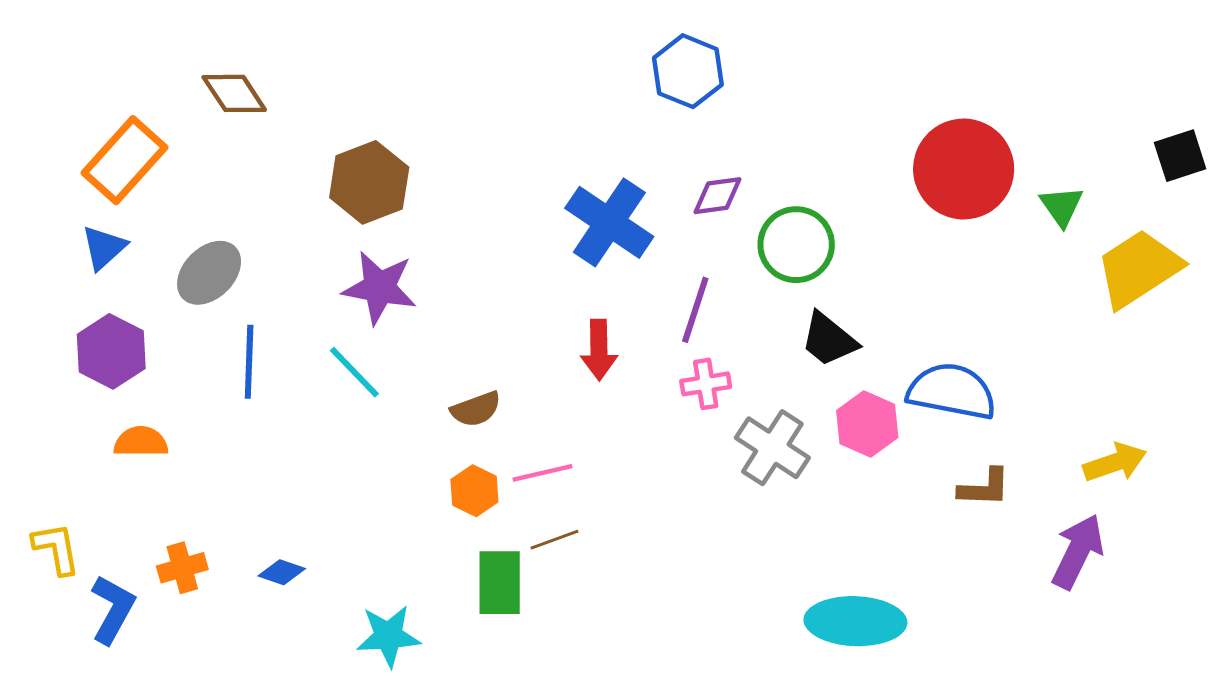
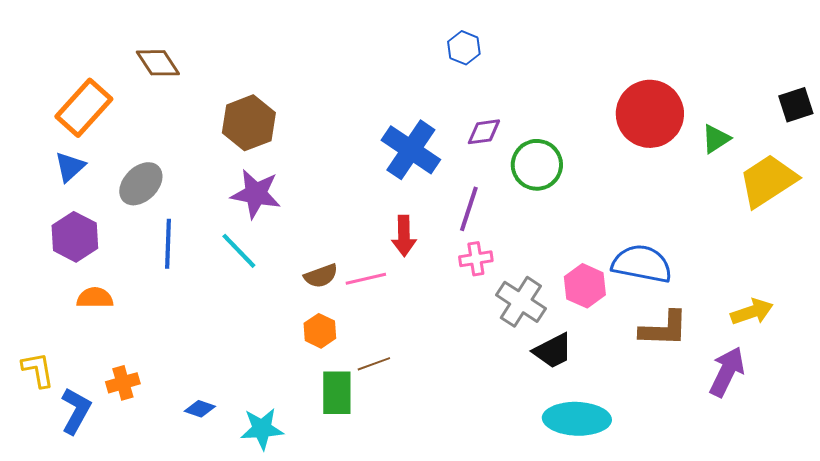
blue hexagon: (688, 71) -> (464, 48), size x0.7
green triangle: (1061, 206) -> (716, 139), turned 32
black trapezoid: (829, 339) -> (553, 351), moved, turned -66
pink line: (543, 473) -> (366, 279), moved
brown L-shape: (984, 488) -> (664, 329), size x1.4
blue diamond: (282, 572) -> (200, 409), moved

